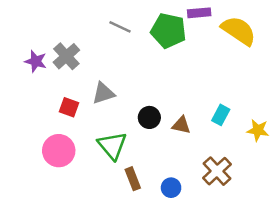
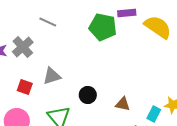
gray line: (120, 27) -> (48, 22), moved
cyan rectangle: (221, 115) -> (154, 114), moved
brown triangle: (181, 125) -> (123, 104), moved

